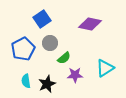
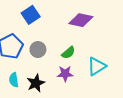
gray circle: (50, 43) -> (38, 50), moved
green semicircle: (64, 58) -> (68, 53), moved

